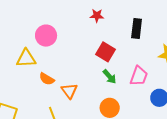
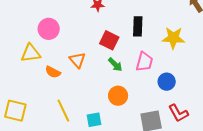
black rectangle: (137, 29) -> (138, 26), moved
orange triangle: (69, 91) -> (77, 60), moved

